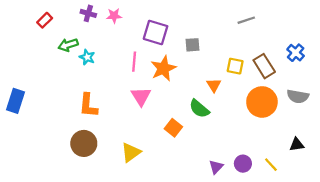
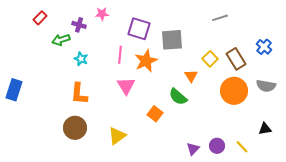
purple cross: (88, 13) -> (79, 25), moved
gray square: (192, 45) -> (172, 40), size x1.6
cyan star: (87, 57) -> (81, 59), moved
yellow square: (235, 66) -> (210, 59), turned 35

